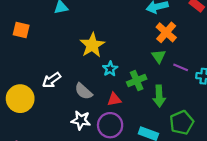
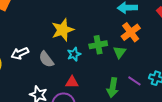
purple line: (181, 67) -> (134, 81), moved
green cross: (137, 81) -> (98, 45), moved
gray semicircle: (84, 91) -> (46, 59), moved

